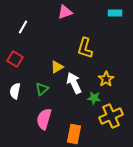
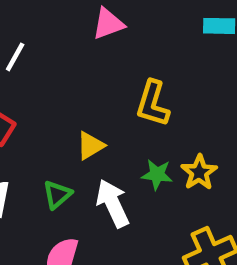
white arrow: (74, 83) -> (113, 203), moved
green star: (94, 98) -> (157, 175), moved

